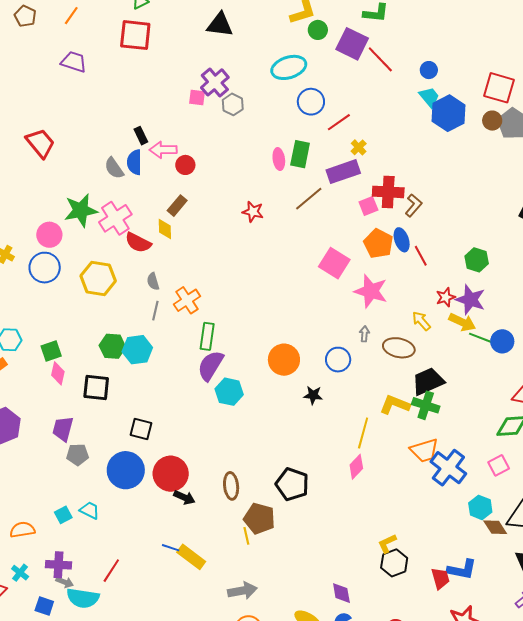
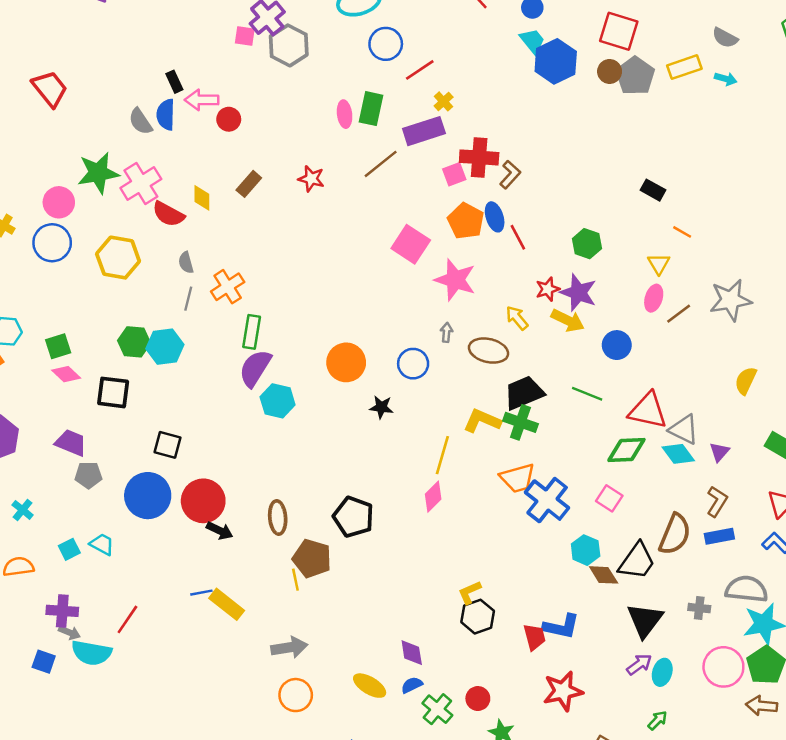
gray hexagon: (233, 104) -> (289, 45), size x1.5
brown rectangle: (177, 206) -> (249, 184), moved
green line: (481, 338) -> (587, 394), moved
pink diamond: (58, 373) -> (66, 374), turned -60
purple trapezoid: (63, 429) -> (71, 443), turned 96
pink square: (499, 465) -> (609, 498), turned -30
blue line: (171, 548) -> (201, 593), turned -30
cyan cross: (20, 573) -> (23, 510), moved

